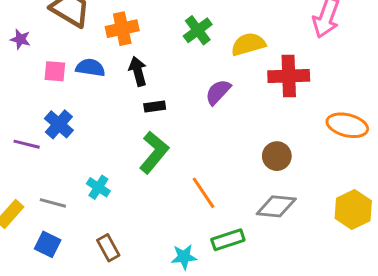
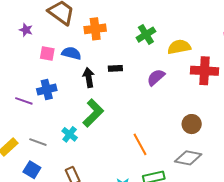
black arrow: (138, 71) -> (89, 78), moved
black rectangle: (155, 106) -> (115, 68), moved
blue cross: (59, 124) -> (47, 90), turned 30
green L-shape: (154, 152) -> (93, 113), moved

